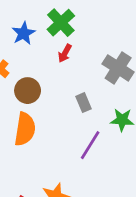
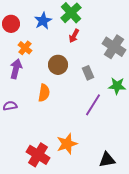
brown circle: (28, 91) -> (58, 65), moved
orange semicircle: (25, 129) -> (44, 93), size x0.7

